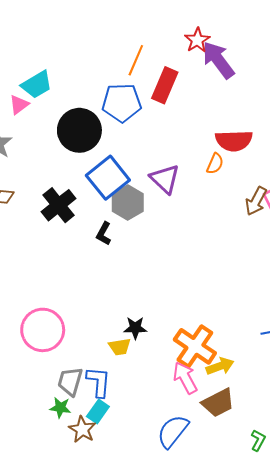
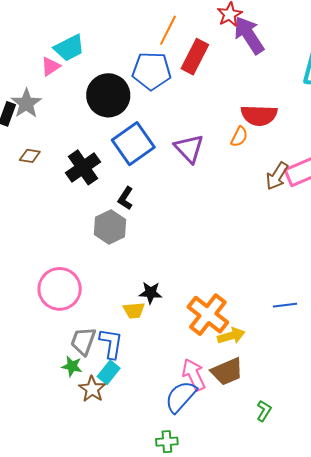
gray hexagon: (128, 203) -> (110, 227), moved
pink arrow: (185, 378) -> (194, 375), moved

